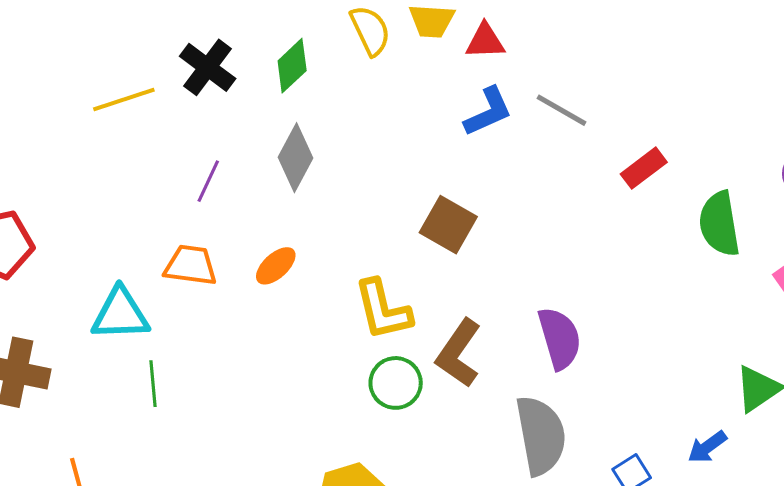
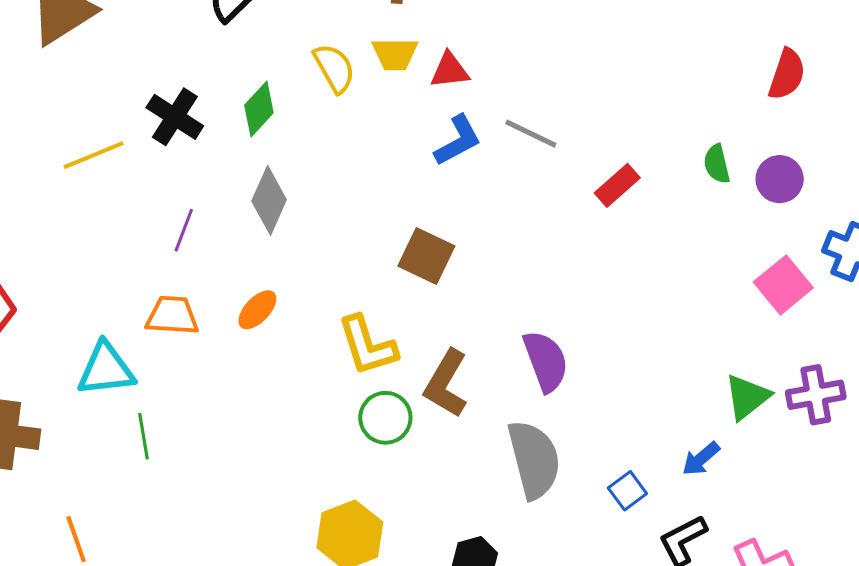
green semicircle: (719, 224) -> (717, 164), moved, size x0.6

